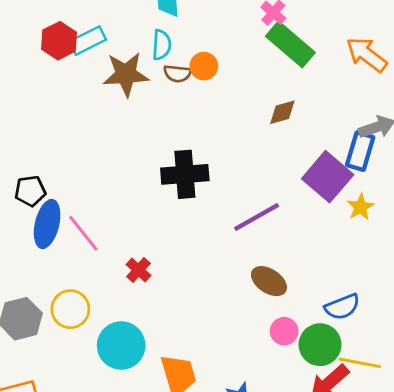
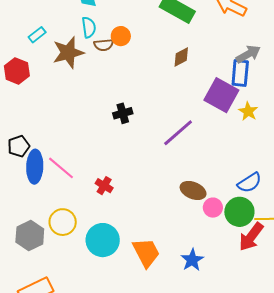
red hexagon: (59, 41) -> (17, 71), moved
cyan rectangle: (88, 41) -> (37, 35), size x0.7
black cross: (185, 174) -> (123, 113), size x0.6
brown ellipse: (269, 281) -> (193, 190), moved

